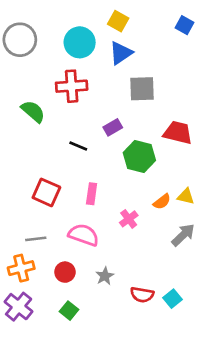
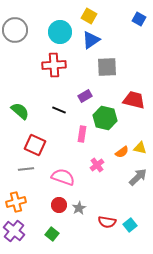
green semicircle: (33, 111) -> (20, 111), moved
pink rectangle: (92, 194) -> (82, 134), moved
gray line: (36, 239) -> (26, 169), moved
red circle: (65, 272) -> (59, 205), moved

